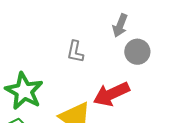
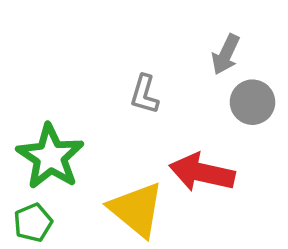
red arrow: (111, 94) -> (202, 173), turned 33

